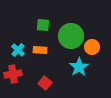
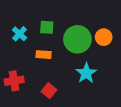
orange circle: (92, 47) -> (104, 37), moved
cyan cross: (18, 50) -> (20, 34), moved

